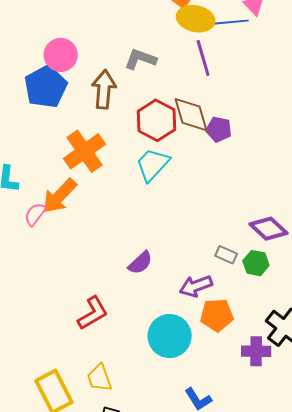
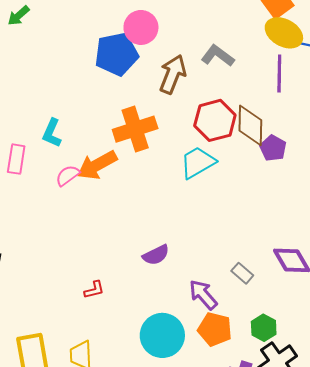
green hexagon: (256, 263) -> (264, 328), moved
purple arrow: (196, 286) -> (203, 295), turned 52
red L-shape: (93, 313) -> (94, 290), size x0.6

